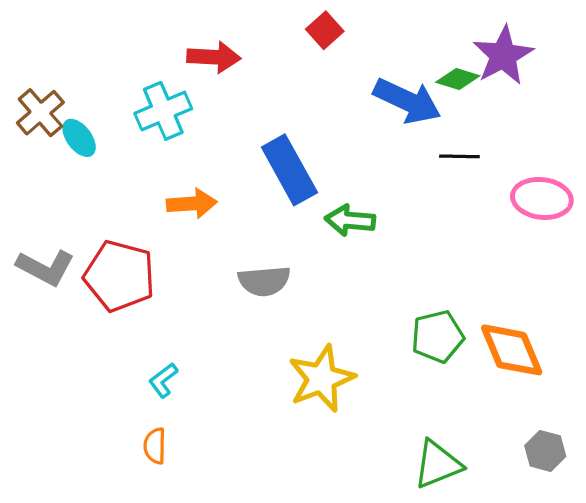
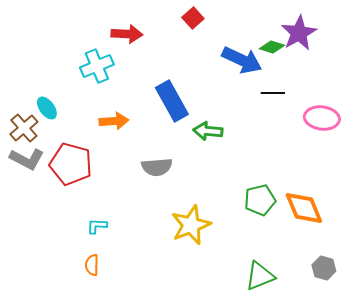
brown cross: (40, 113) -> (24, 128), moved
cyan ellipse: (79, 138) -> (47, 108), moved
cyan L-shape: (163, 380) -> (97, 226), turned 40

